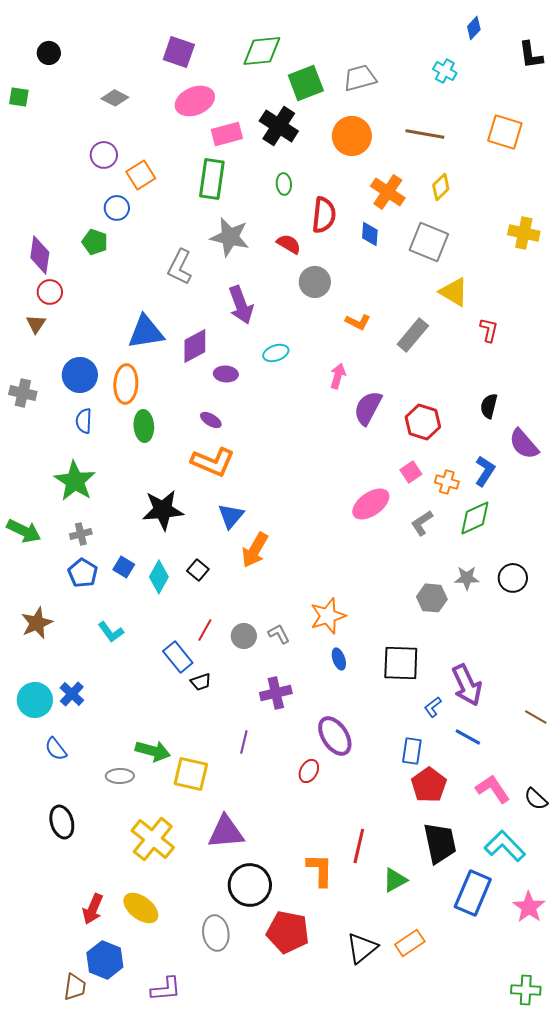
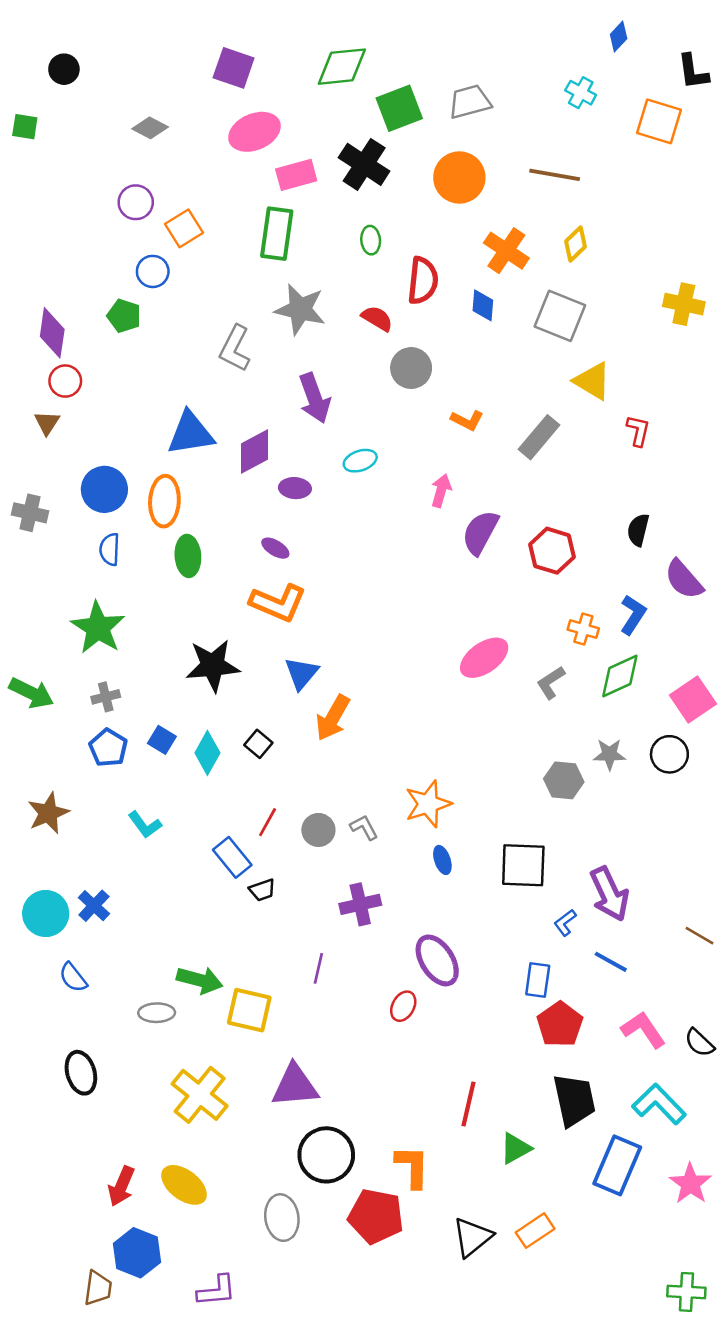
orange square: (505, 132) -> (659, 121), moved
pink square: (411, 472) -> (693, 699), moved, size x1.6
orange L-shape: (320, 870) -> (412, 1167), moved

